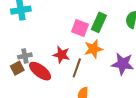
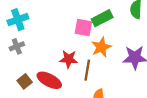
green rectangle: (99, 22) -> (102, 18), turned 48
gray cross: (25, 56) -> (17, 46), moved

